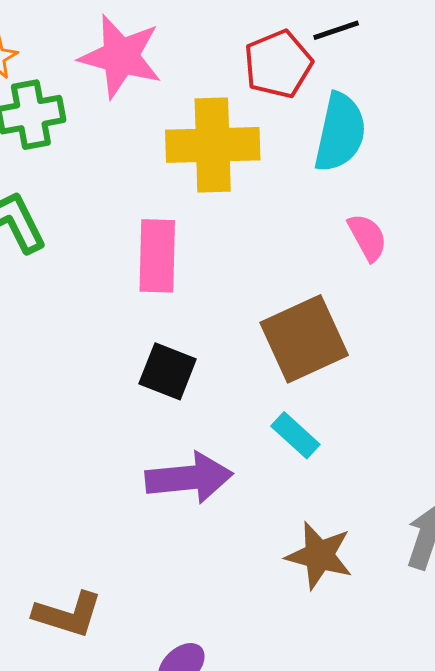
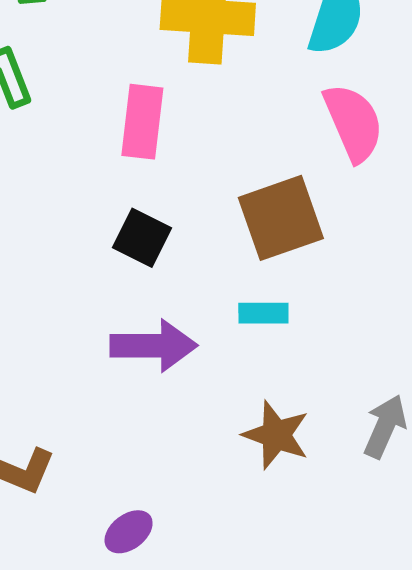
pink semicircle: (367, 237) -> (353, 123), size x1.6
cyan rectangle: (295, 435) -> (263, 313), turned -48

